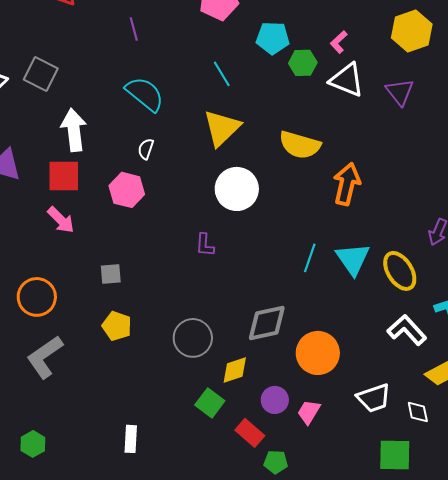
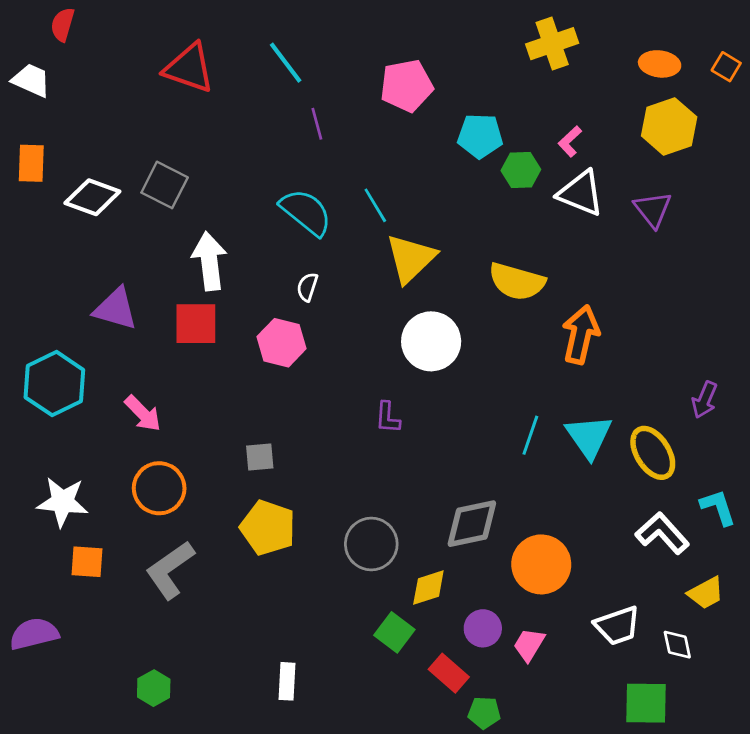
purple line: (134, 29) -> (317, 124), moved
cyan line: (222, 74) -> (375, 205), moved
pink arrow: (61, 220) -> (143, 413), moved
yellow pentagon: (117, 326) -> (268, 528), size x1.4

